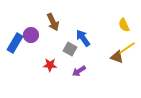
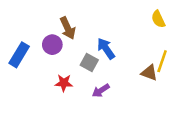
yellow semicircle: (124, 25) -> (158, 19), moved
purple circle: (31, 35) -> (52, 45), moved
yellow line: (127, 48) -> (162, 61), turned -36

